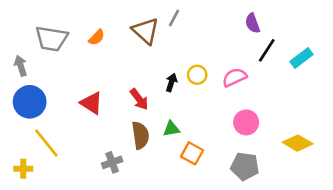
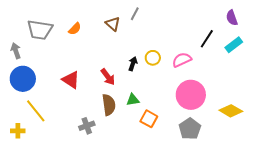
purple semicircle: (253, 23) -> (232, 18), moved
brown triangle: (146, 31) -> (113, 24), size x0.7
pink circle: (246, 122) -> (191, 95), size x1.5
gray pentagon: (245, 166) -> (190, 129), turned 30

